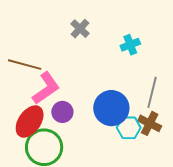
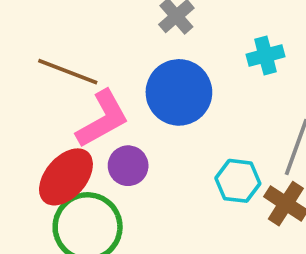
blue circle: (111, 108) -> (179, 92), moved
cyan hexagon: (129, 128) -> (238, 181), moved

